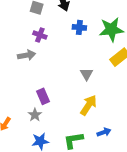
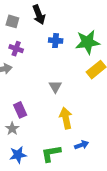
gray triangle: (87, 74) -> (55, 87), moved
yellow arrow: (89, 105) -> (66, 118), turned -45

